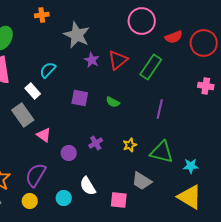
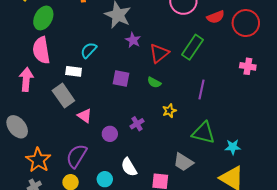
red triangle: (118, 60) -> (159, 53), moved
white rectangle: (33, 91) -> (74, 71), turned -42
yellow star: (130, 145) -> (169, 111), moved

